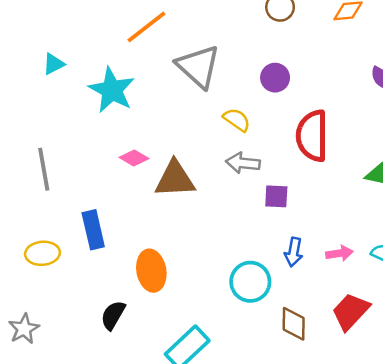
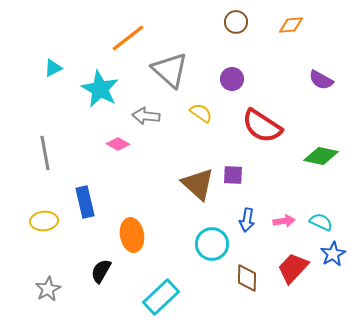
red semicircle: (312, 136) -> (262, 126), turned -57
gray arrow: (243, 163) -> (146, 116), moved
brown triangle: (175, 179) -> (198, 184), moved, turned 45
gray star: (24, 329) -> (48, 289), moved

